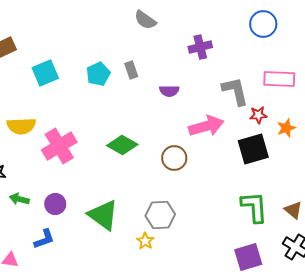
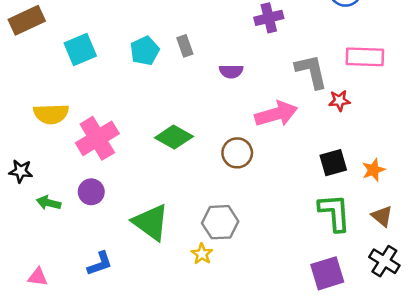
orange star: (286, 128) -> (373, 170), moved
black square: (253, 149) -> (333, 163), moved, size x0.7
purple circle: (55, 204) -> (91, 192), moved
blue L-shape: (44, 239) -> (100, 264), moved

